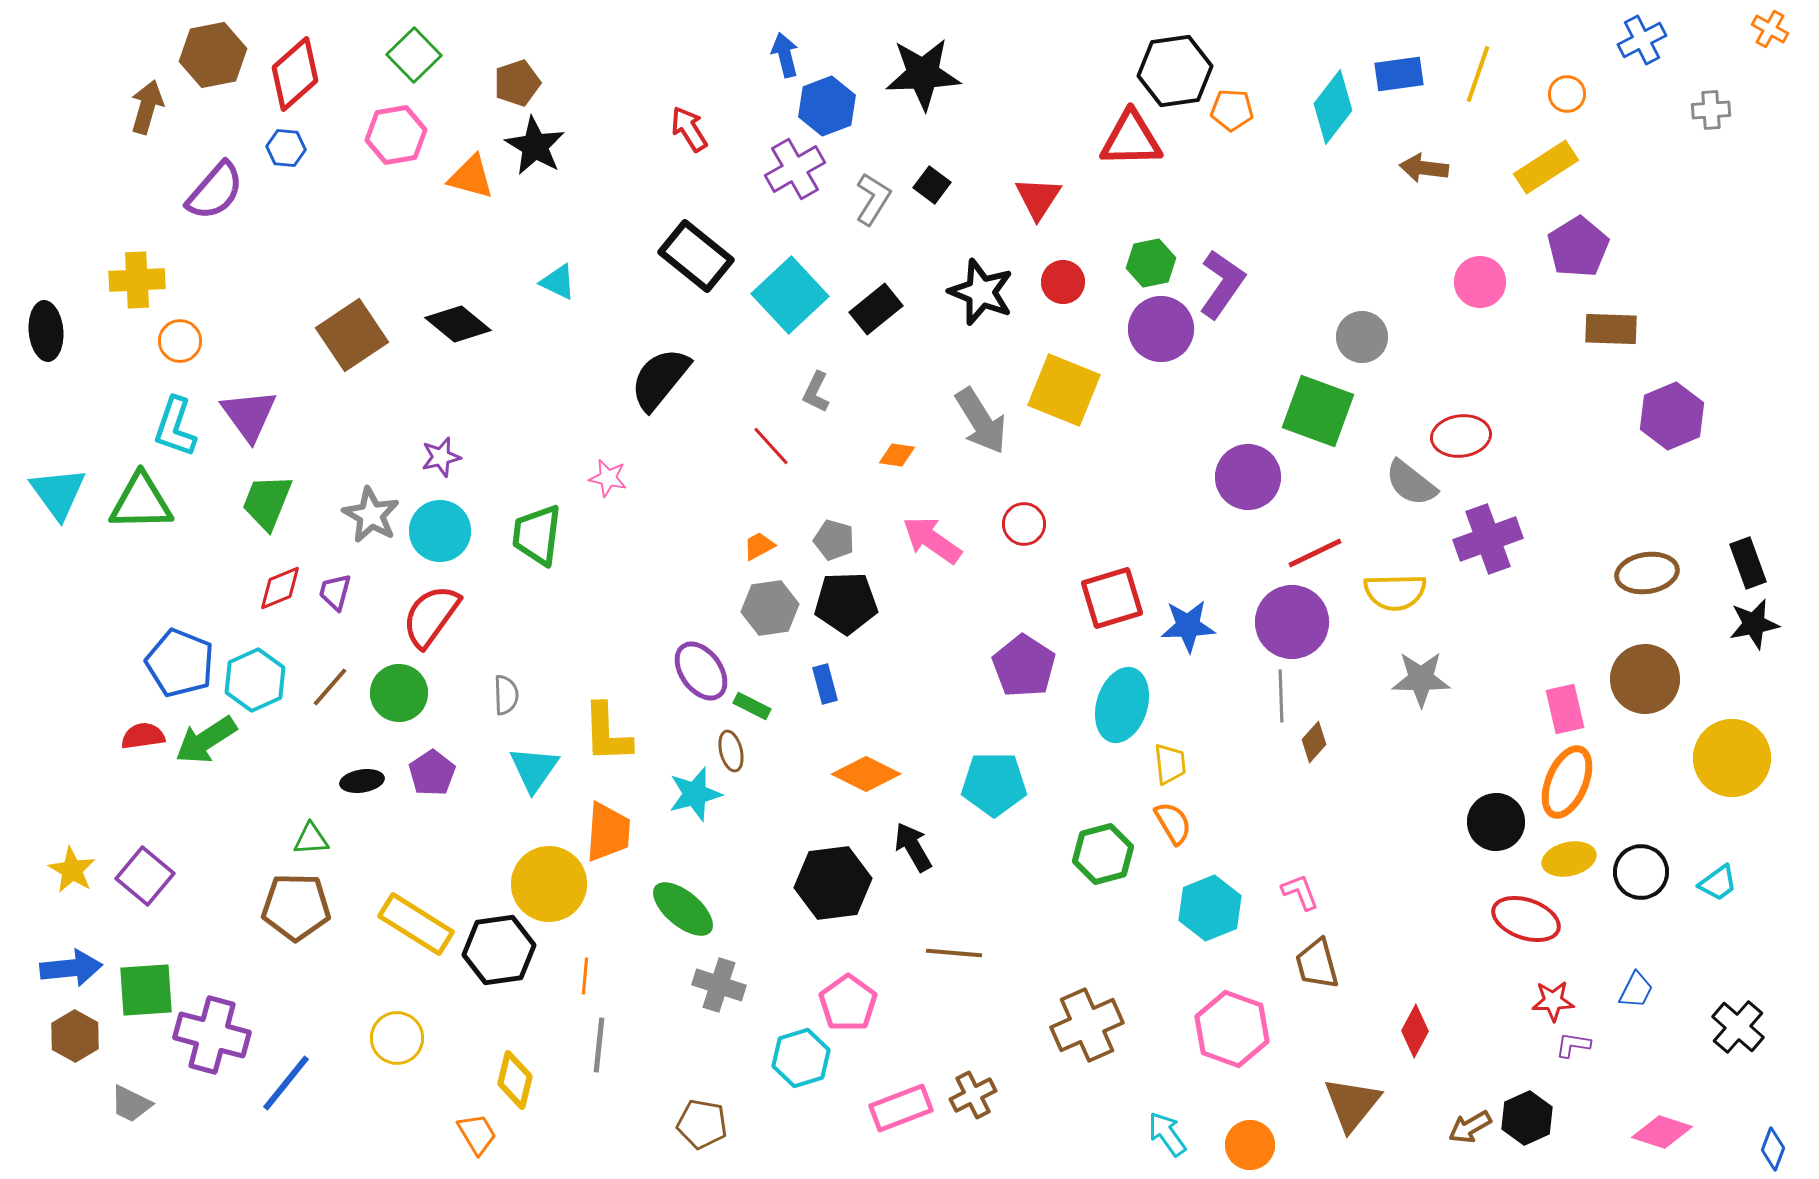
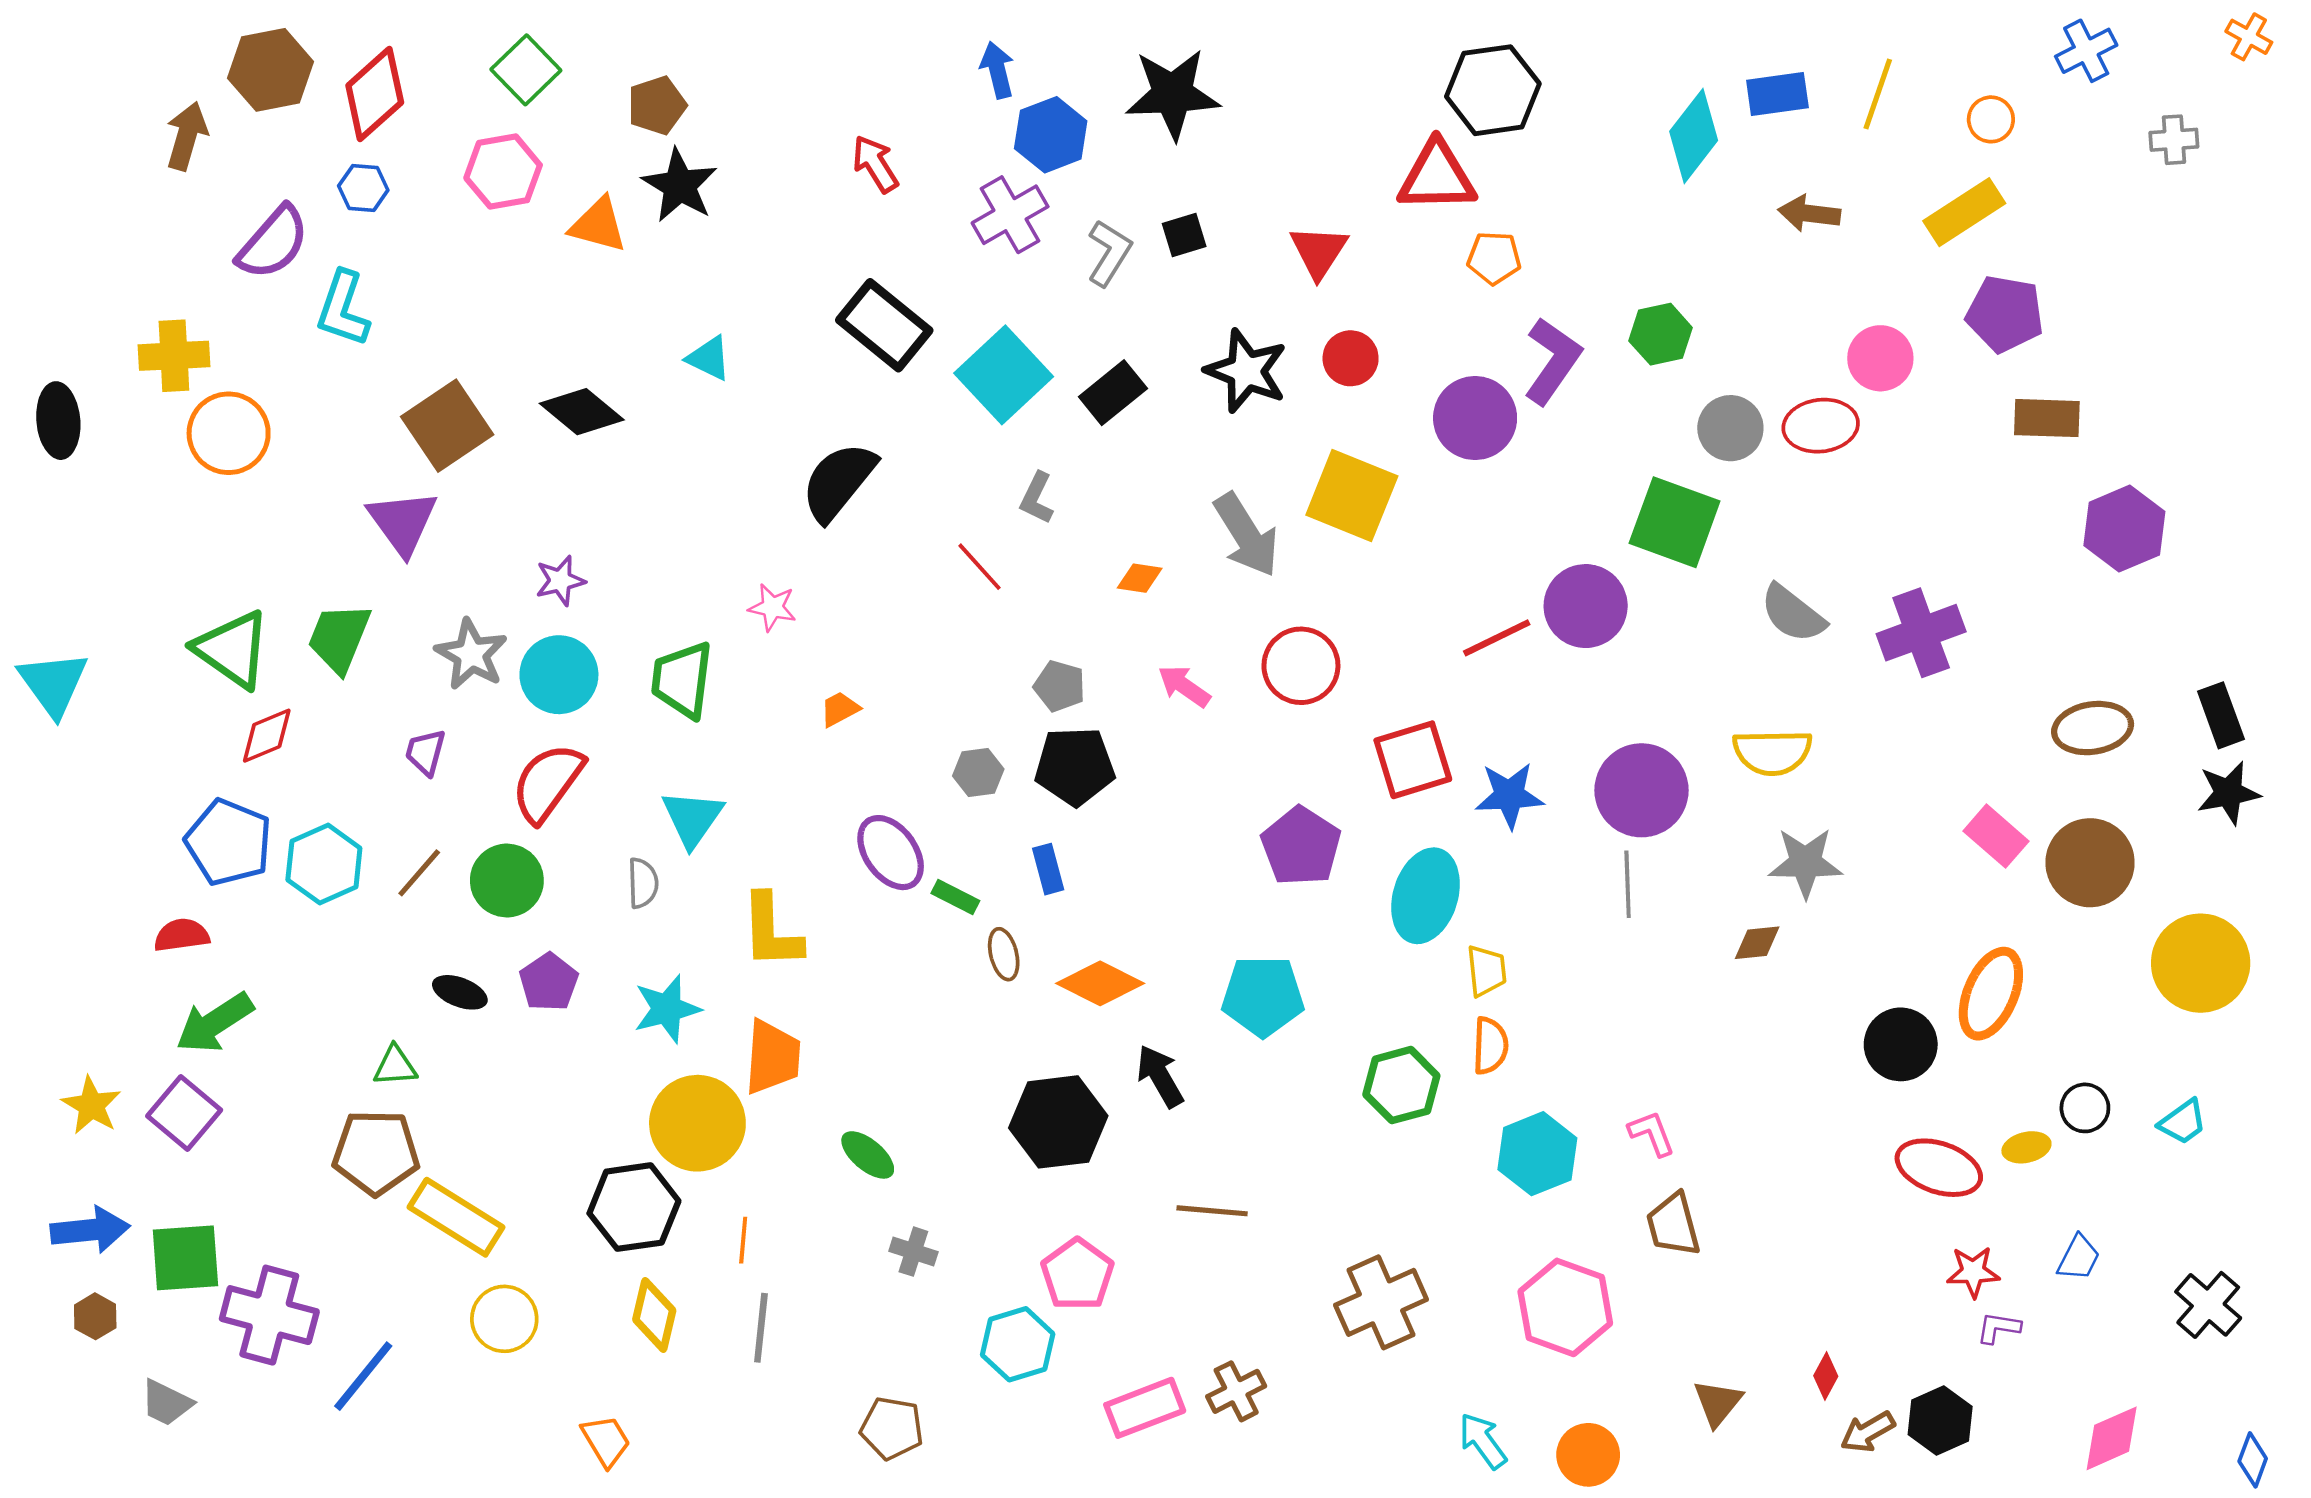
orange pentagon: (1232, 110) -> (1494, 258), moved
black square: (932, 185) -> (1184, 235), turned 36
purple pentagon: (1578, 247) -> (2005, 314), turned -30
green hexagon: (1151, 263) -> (1661, 334), moved
orange circle: (180, 341) -> (229, 433), size x1.5
purple triangle: (249, 415) -> (403, 522), moved
cyan L-shape: (175, 427) -> (343, 309), moved
red ellipse: (1461, 436) -> (1821, 426), moved
cyan triangle: (58, 493) -> (53, 684), moved
green triangle: (141, 502) -> (232, 649), moved, turned 36
red circle: (1024, 524) -> (1301, 666), size x1.4
purple cross: (1488, 539) -> (1921, 633), moved
pink arrow: (932, 540) -> (1184, 686), size x0.7
orange trapezoid: (759, 546) -> (840, 709), moved
red line: (1315, 553) -> (1497, 638), moved
red diamond: (280, 588) -> (267, 736), moved
gray hexagon: (770, 608) -> (978, 773), size x0.7
pink rectangle: (1565, 709) -> (1996, 836), moved, turned -36
green arrow: (206, 740) -> (215, 1023), moved
brown diamond: (1314, 742) -> (1757, 943), moved, turned 42
brown ellipse: (731, 751) -> (1004, 954), moved
cyan triangle: (534, 769) -> (692, 818), moved
black ellipse: (362, 781) -> (460, 992), turned 30
cyan star: (695, 794) -> (667, 1009), moved
orange semicircle: (1173, 823) -> (1490, 1046), turned 33
yellow ellipse: (1569, 859) -> (2026, 1147), moved, size x0.7
black circle: (1641, 872) -> (2085, 1108), size x0.7
green ellipse: (683, 909) -> (868, 1155), size x0.7
yellow rectangle: (416, 924) -> (456, 1217), moved
gray cross: (719, 985) -> (913, 1252), size x0.7
red diamond: (1415, 1031) -> (1826, 1376), moved, size x0.7
brown hexagon: (75, 1036) -> (95, 1316), size x0.7
yellow diamond: (515, 1080) -> (654, 1315), moved
brown triangle: (1352, 1104) -> (1718, 1403), size x0.7
pink diamond: (1662, 1132) -> (2112, 1438), turned -42

